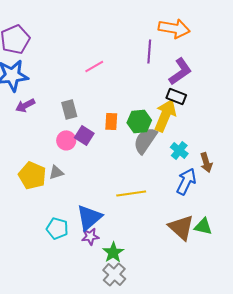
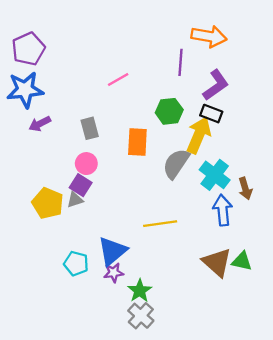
orange rectangle: (111, 121) -> (137, 142), size x1.4
green hexagon: (139, 121) -> (169, 111), moved
purple square: (84, 135) -> (81, 185), moved
cyan cross: (179, 150) -> (215, 175), size x1.5
blue arrow: (186, 181) -> (223, 210), turned -32

